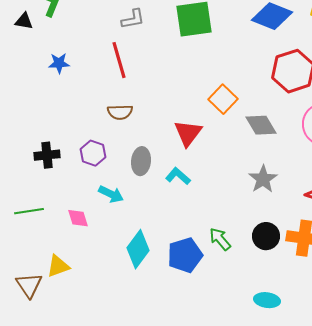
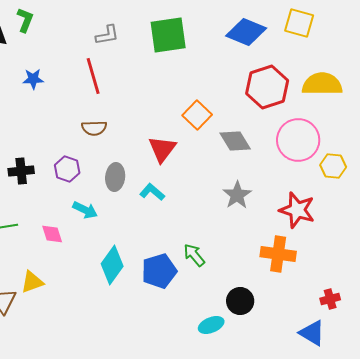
black circle: (266, 236) -> (240, 301), moved
cyan ellipse: (267, 300) -> (211, 325), moved, turned -30

